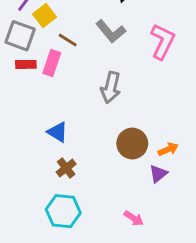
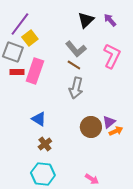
brown line: (68, 40) -> (74, 65), moved
pink rectangle: (52, 63) -> (35, 71), size x1.4
purple triangle: (158, 174) -> (109, 122), moved

